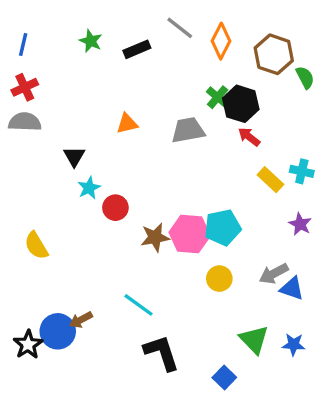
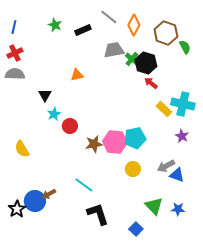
gray trapezoid: (188, 130) -> (114, 50), moved
cyan cross: (302, 171) -> (183, 104), size x1.6

